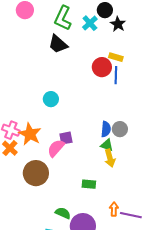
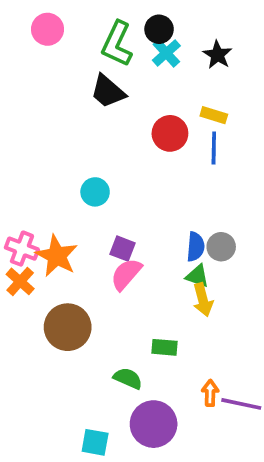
black circle: (105, 10) -> (159, 29), moved
red circle: (102, 67) -> (170, 133), moved
purple square: (66, 138) -> (122, 249), moved, turned 32
pink semicircle: (56, 148) -> (126, 274), moved
green semicircle: (63, 213) -> (128, 378), moved

